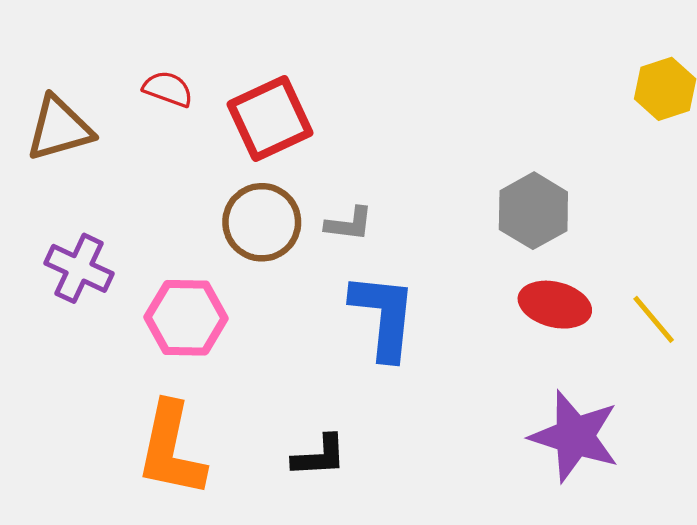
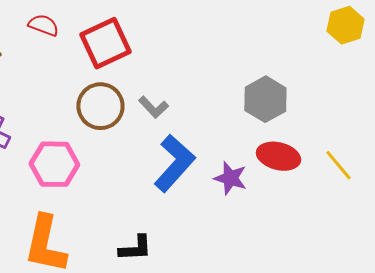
gray L-shape: (349, 224) -> (153, 107), turned 40
blue L-shape: (384, 316) -> (174, 163), turned 36
purple star: (575, 436) -> (230, 178), moved, size x0.6

